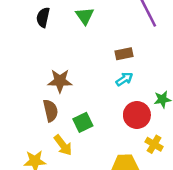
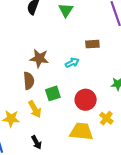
cyan arrow: (124, 79) -> (72, 63), moved
red circle: (137, 115) -> (86, 100), moved

